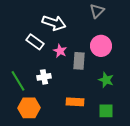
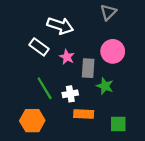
white cross: (44, 77) -> (70, 94), moved
green star: (106, 80) -> (105, 86), moved
green line: (18, 81) -> (45, 88), moved

